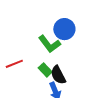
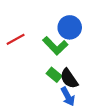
red line: (14, 64) -> (16, 39), moved

